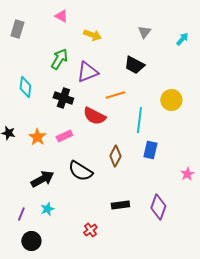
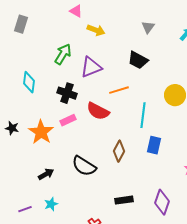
pink triangle: (61, 16) -> (76, 11), moved
pink rectangle: (64, 136) -> (68, 120), moved
orange star: (37, 137) -> (41, 132), size x1.4
black arrow: (42, 179) -> (46, 174), size x0.7
purple line: (21, 214) -> (25, 209), turned 48

